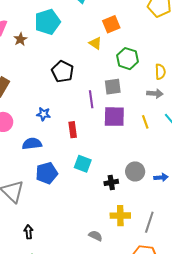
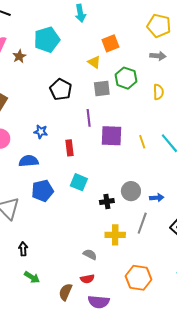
gray square: (113, 87) -> (102, 88), moved
gray arrow: (155, 94) -> (158, 56), moved
gray line: (149, 222) -> (142, 223), moved

